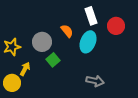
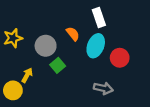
red circle: (116, 26) -> (120, 58), moved
yellow star: (12, 47) -> (13, 38), moved

